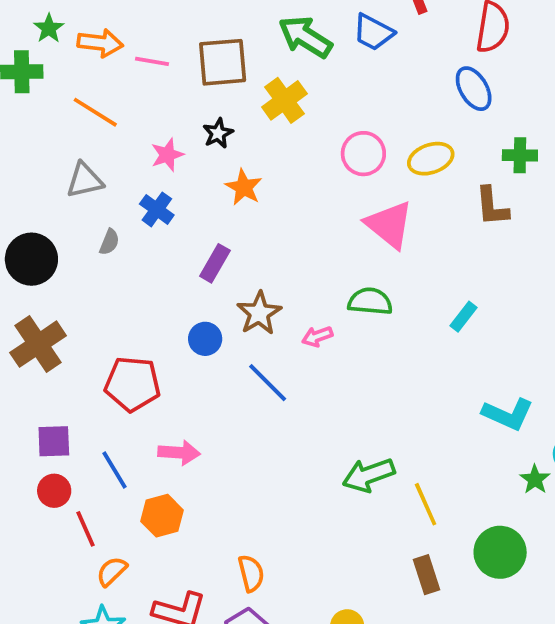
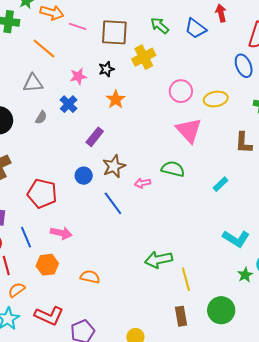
green arrow: (305, 37) -> (160, 26), size x0.7
brown L-shape: (492, 206) -> (244, 143), moved
orange semicircle: (251, 573) -> (90, 277), moved, turned -72

